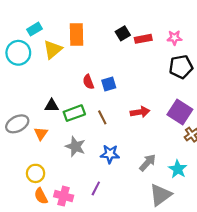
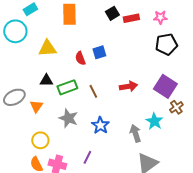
yellow triangle: (53, 50) -> (47, 48), moved, turned 36
blue square: (109, 84) -> (99, 52), moved
blue star: (110, 154) -> (100, 125), turned 30
gray arrow: (148, 163) -> (135, 133), turned -60
cyan star: (178, 169) -> (154, 121), moved
yellow circle: (36, 173) -> (40, 140), moved

